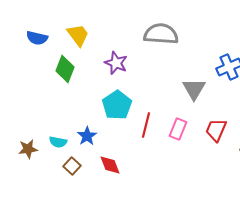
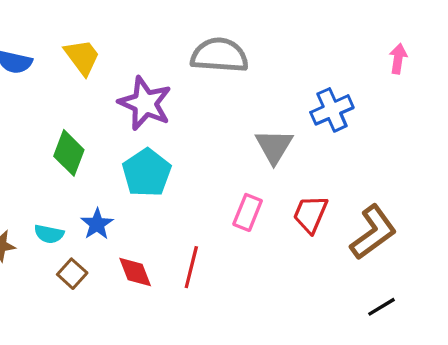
purple star: (116, 63) -> (145, 103), size x1.4
green diamond: (65, 69) -> (69, 153), moved
red line: (146, 125) -> (191, 267), moved

